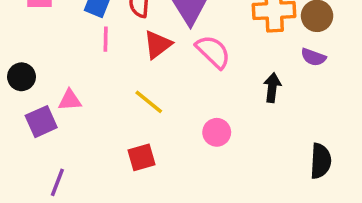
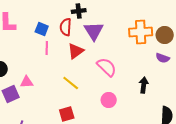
pink semicircle: (213, 52) -> (107, 67), moved
black arrow: (272, 88) -> (144, 85), moved

